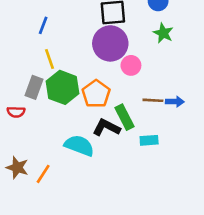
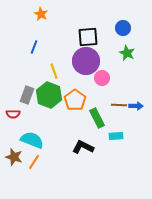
yellow line: (50, 59) -> (54, 71), moved
black L-shape: (106, 127) -> (83, 147), moved
cyan semicircle: (79, 146) -> (32, 140), moved

